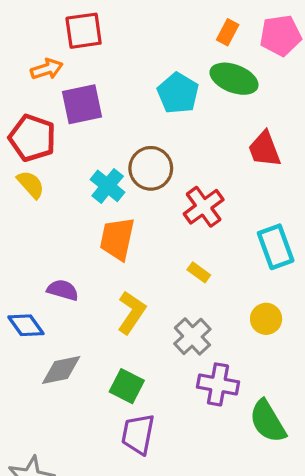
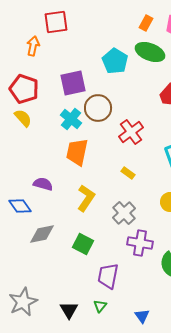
orange arrow: (47, 69) -> (33, 46), turned -60
purple square: (82, 104) -> (73, 83), moved
purple trapezoid: (138, 434) -> (108, 276), moved

